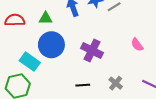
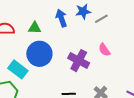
pink semicircle: (137, 45) -> (104, 50), moved

